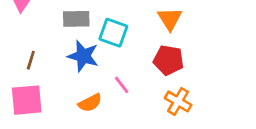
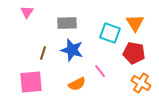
cyan square: (113, 33) -> (110, 33), moved
brown line: (31, 60) -> (43, 53), moved

